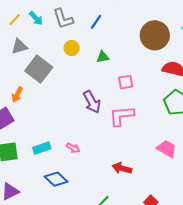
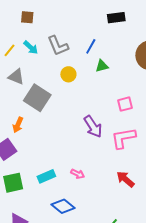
gray triangle: (19, 46) -> (16, 77), turned 42
green triangle: (103, 57) -> (102, 66), moved
red arrow: (122, 168) -> (125, 179), moved, turned 30

